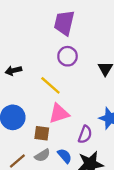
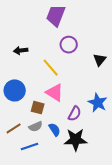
purple trapezoid: (64, 23) -> (56, 16), moved
pink triangle: (59, 113) -> (55, 93), turned 42

